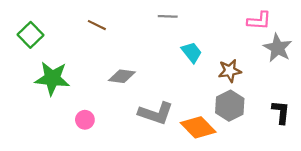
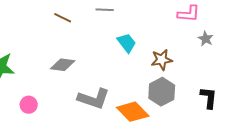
brown line: (97, 25) -> (63, 18), moved
gray star: (278, 48) -> (206, 39), size x0.6

